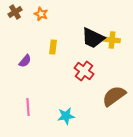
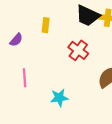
pink line: (28, 107) -> (25, 78), moved

